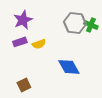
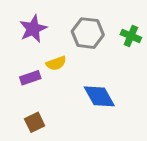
gray hexagon: (75, 23) -> (88, 33), moved
purple rectangle: (20, 42) -> (30, 78), moved

